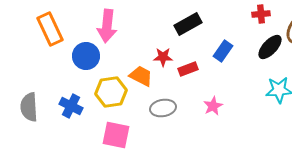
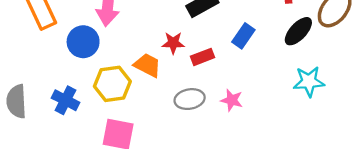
pink star: (213, 106) -> (232, 100), turned -30
gray ellipse: (163, 108) -> (190, 99), moved

